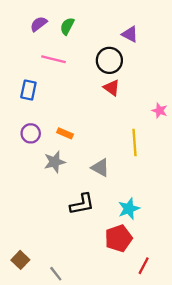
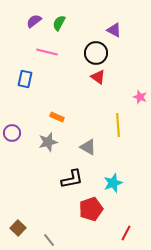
purple circle: (31, 133) -> (12, 133), moved
red pentagon: (119, 238) -> (91, 209), moved

